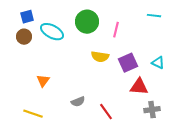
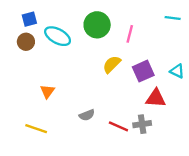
yellow semicircle: (100, 57) -> (112, 64), turned 126
gray cross: (152, 110) -> (142, 124), moved
red line: (106, 112) -> (118, 126), turned -30

